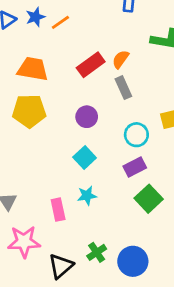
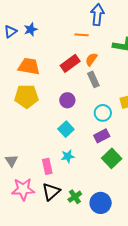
orange line: (60, 22) -> (81, 35), moved, turned 40
black triangle: (61, 266) -> (51, 192), moved

